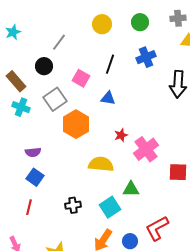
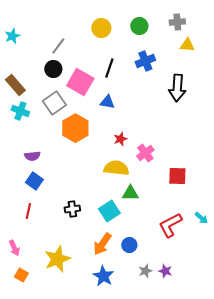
black circle: (44, 66) -> (53, 69), moved
pink square: (81, 78) -> (80, 82), size x1.5
pink cross: (146, 149) -> (145, 153), size x0.7
yellow semicircle: (101, 164) -> (116, 168), moved
red L-shape: (157, 228) -> (170, 225), moved

